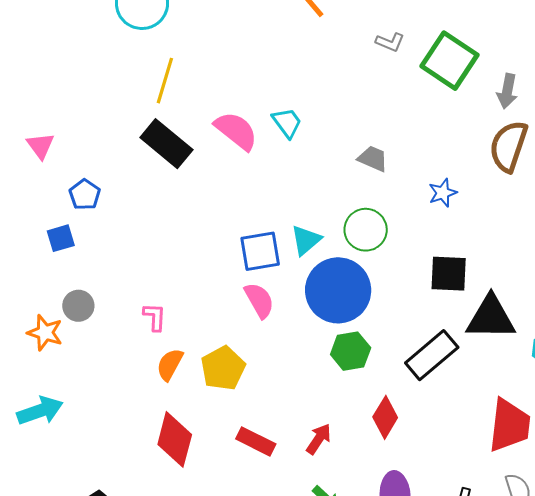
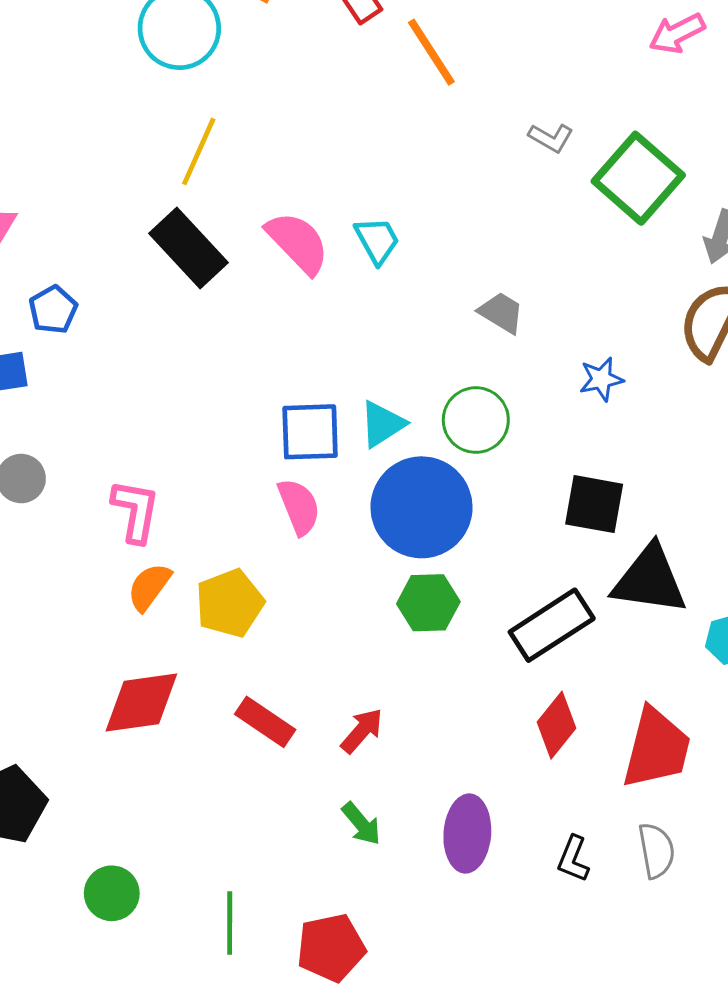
pink L-shape: (155, 317) -> (136, 511), size x1.4
red diamond: (385, 417) -> (557, 725), moved
red diamond: (175, 439) -> (141, 702), turned 60

